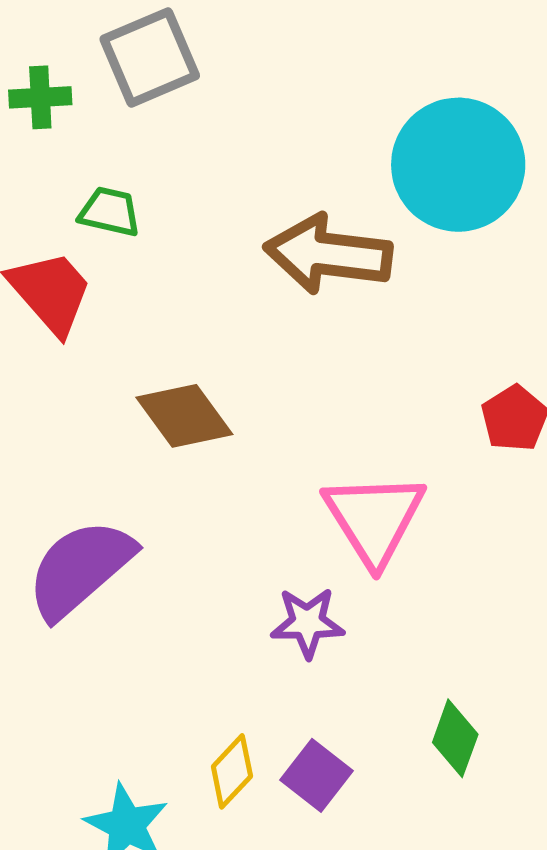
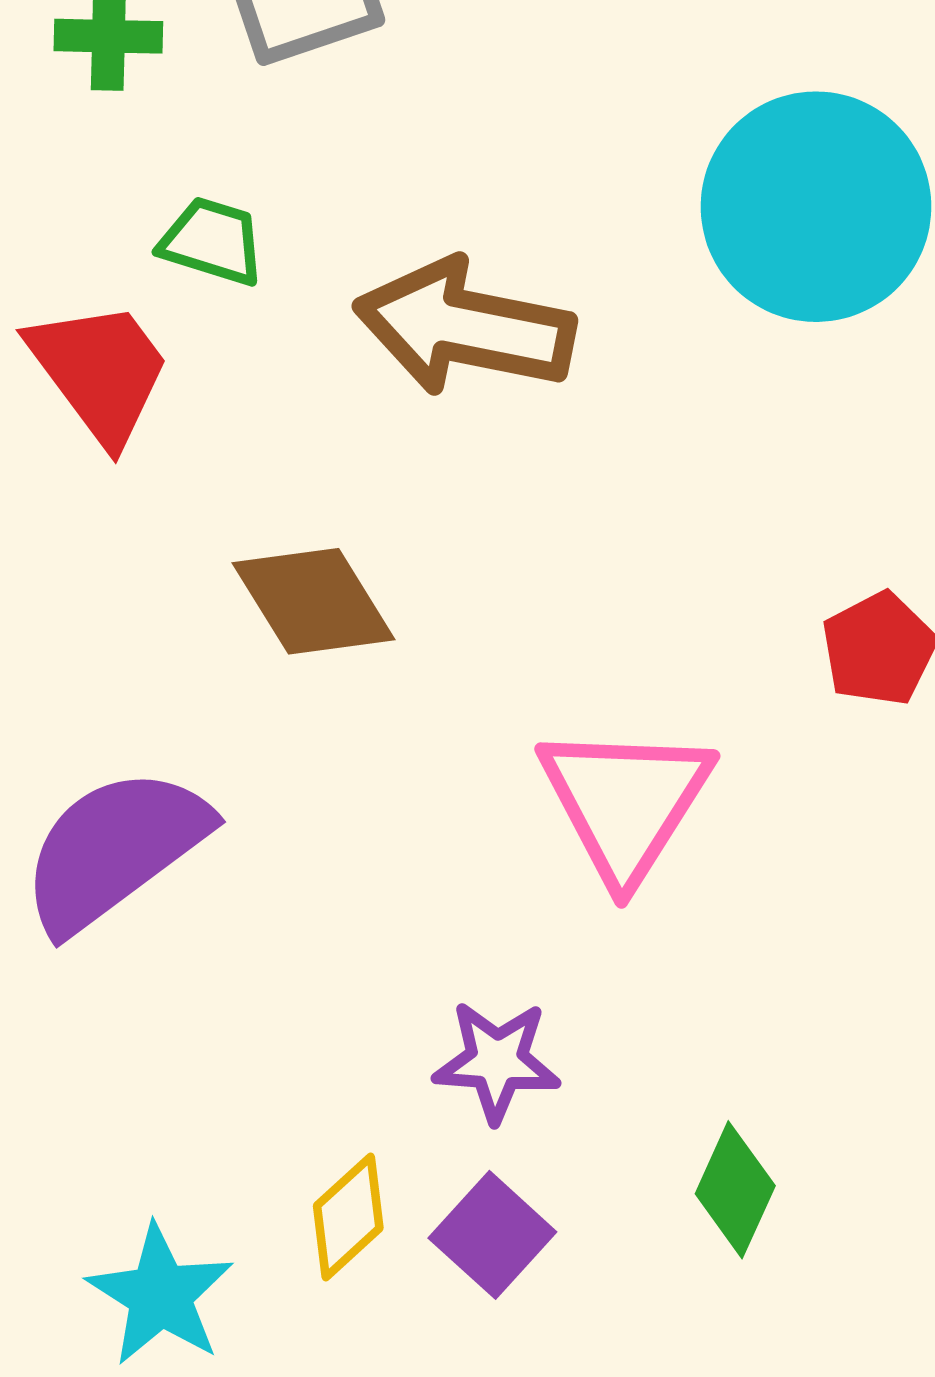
brown arrow: (328, 254) -> (465, 327), moved
purple star: (308, 623) -> (497, 1061), moved

